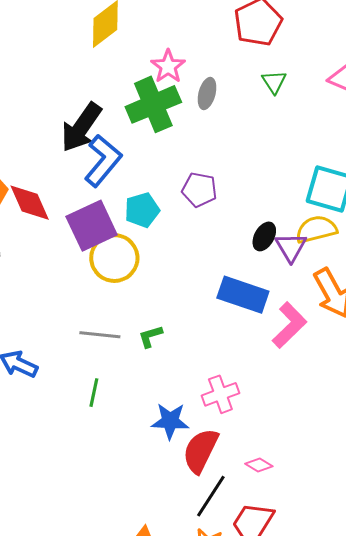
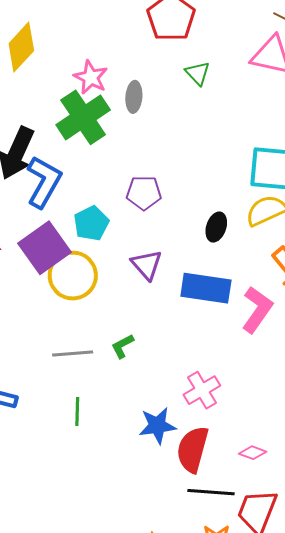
purple triangle: (291, 247) -> (147, 265), moved
black line: (211, 496) -> (211, 492), turned 72

